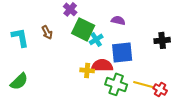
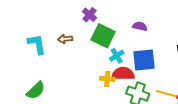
brown arrow: (47, 32) -> (65, 39), turned 112
cyan cross: (96, 39) -> (117, 56), moved

